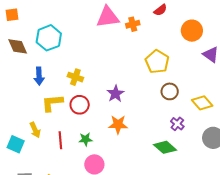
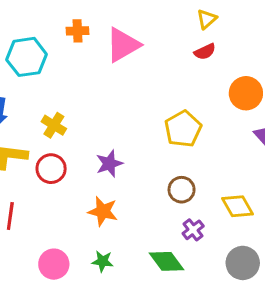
pink triangle: (108, 17) -> (123, 45), turned -35
orange cross: (133, 24) -> (78, 31), moved
brown circle: (170, 91) -> (182, 190), moved
green star: (86, 139) -> (102, 261), moved

